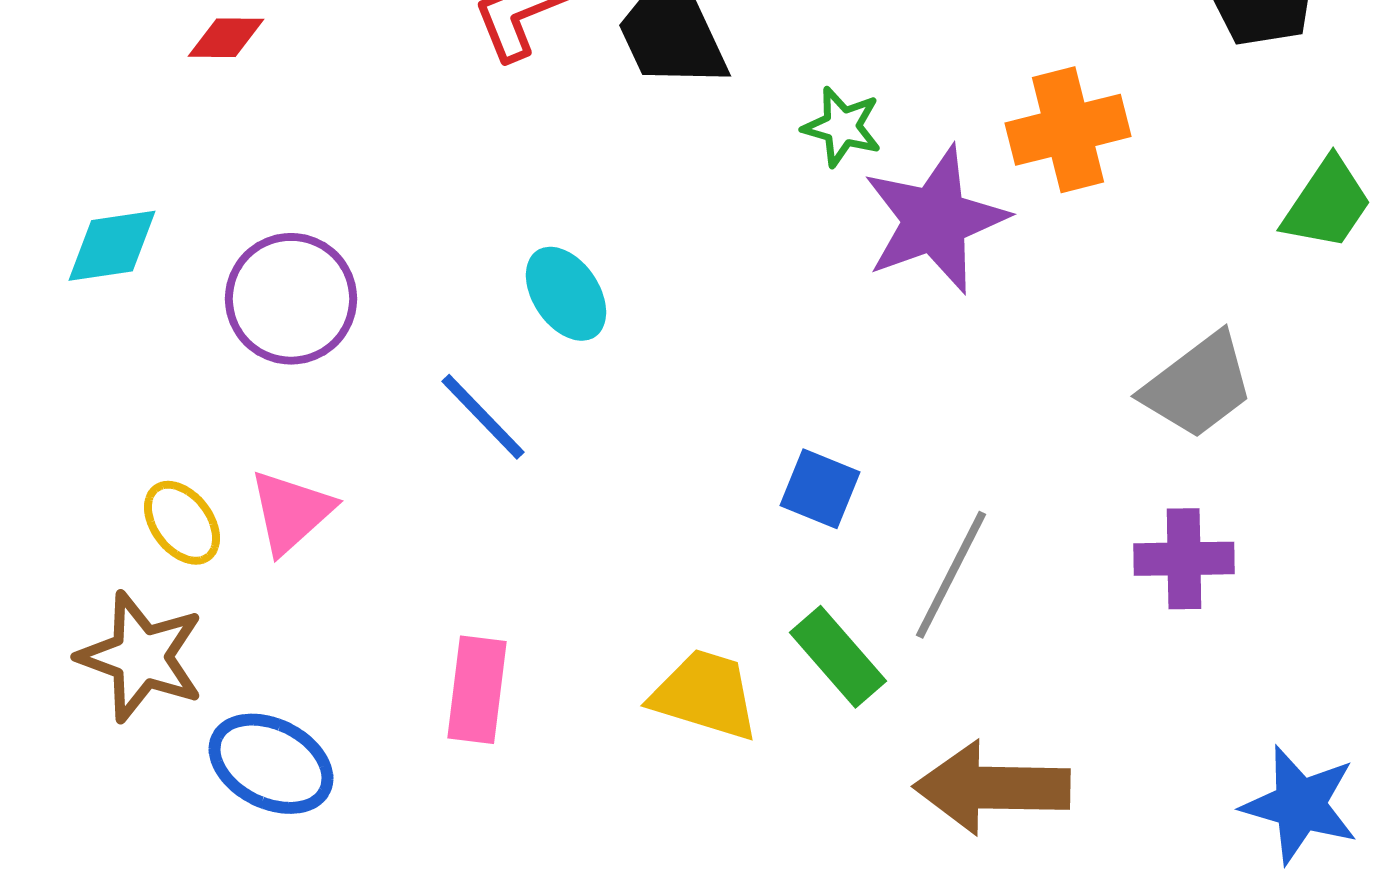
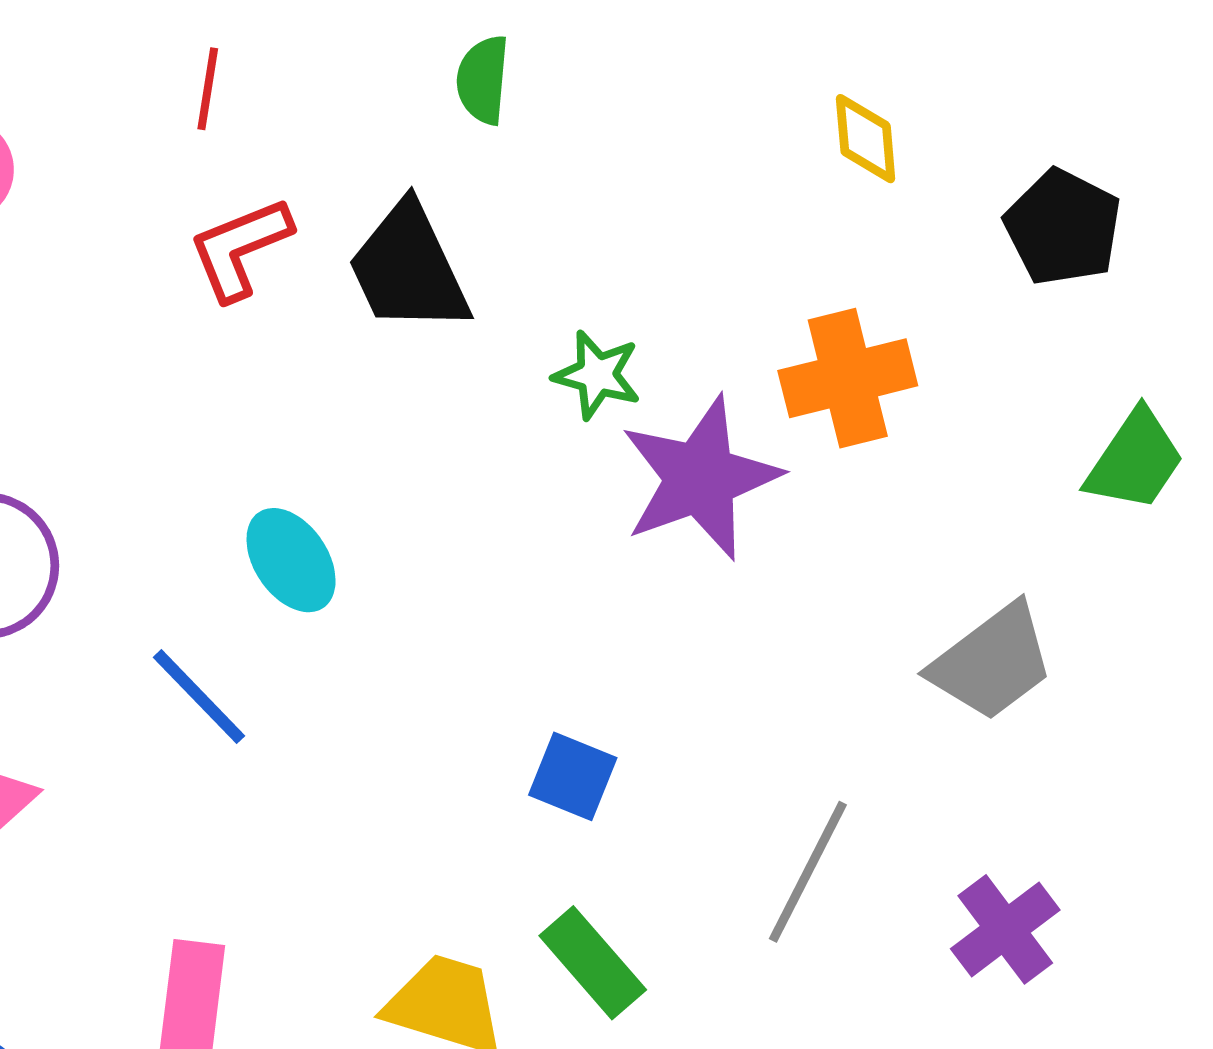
purple cross: (1184, 559) -> (1005, 929), moved, turned -36
gray line: (951, 575) -> (808, 872), moved

